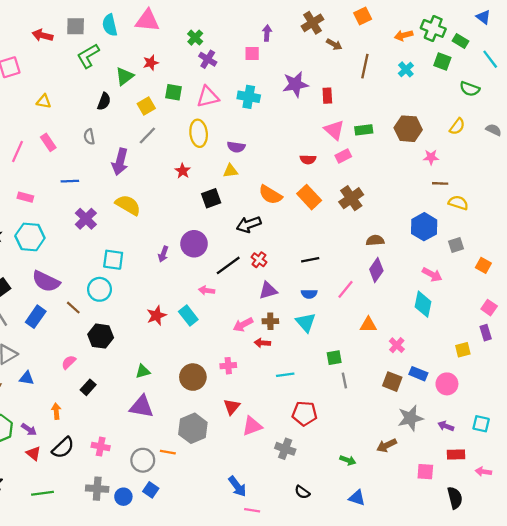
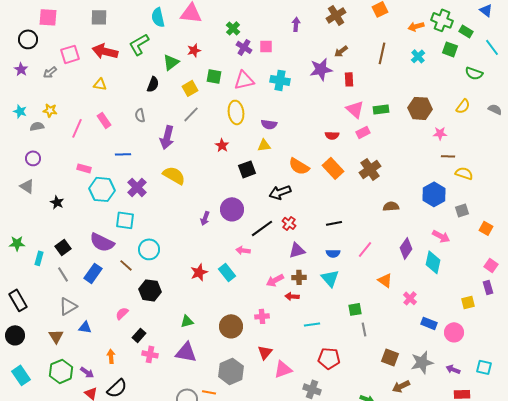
gray square: (76, 26) -> (99, 17), moved
red arrow: (43, 35) -> (105, 51), moved, size x1.4
brown arrow: (334, 44) -> (341, 51), moved, turned 112
pink square: (252, 54) -> (266, 46), moved
cyan hexagon: (30, 237) -> (102, 189), moved
cyan square: (113, 260) -> (125, 220), moved
purple diamond: (376, 270) -> (406, 248), moved
orange triangle: (368, 325) -> (385, 280), turned 35
brown square: (392, 382) -> (390, 357), moved
pink cross: (101, 447) -> (150, 354), moved

